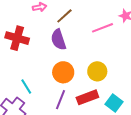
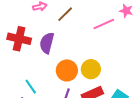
purple semicircle: (58, 40) -> (47, 43), moved, turned 35
yellow circle: (97, 71) -> (91, 69), moved

